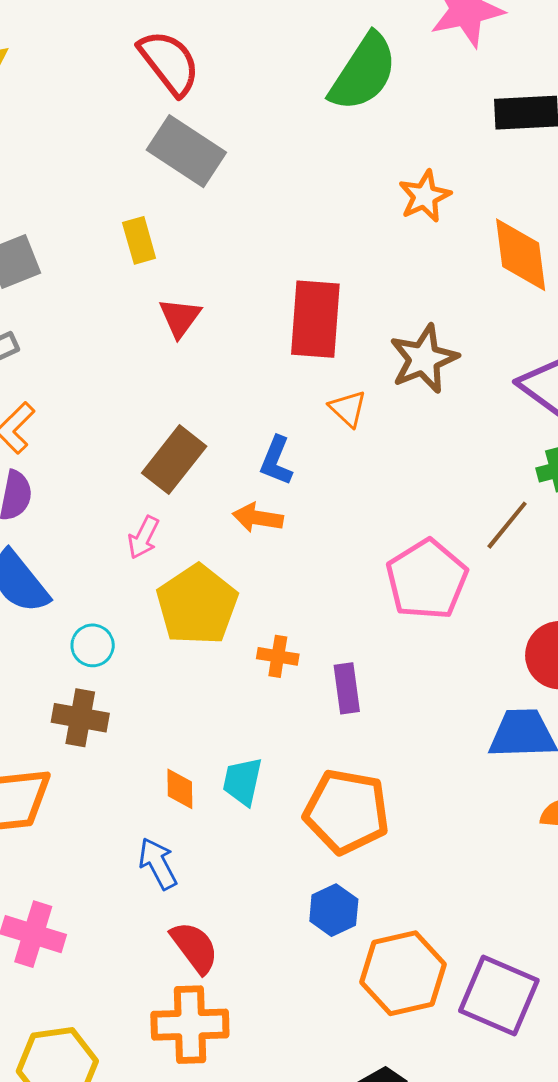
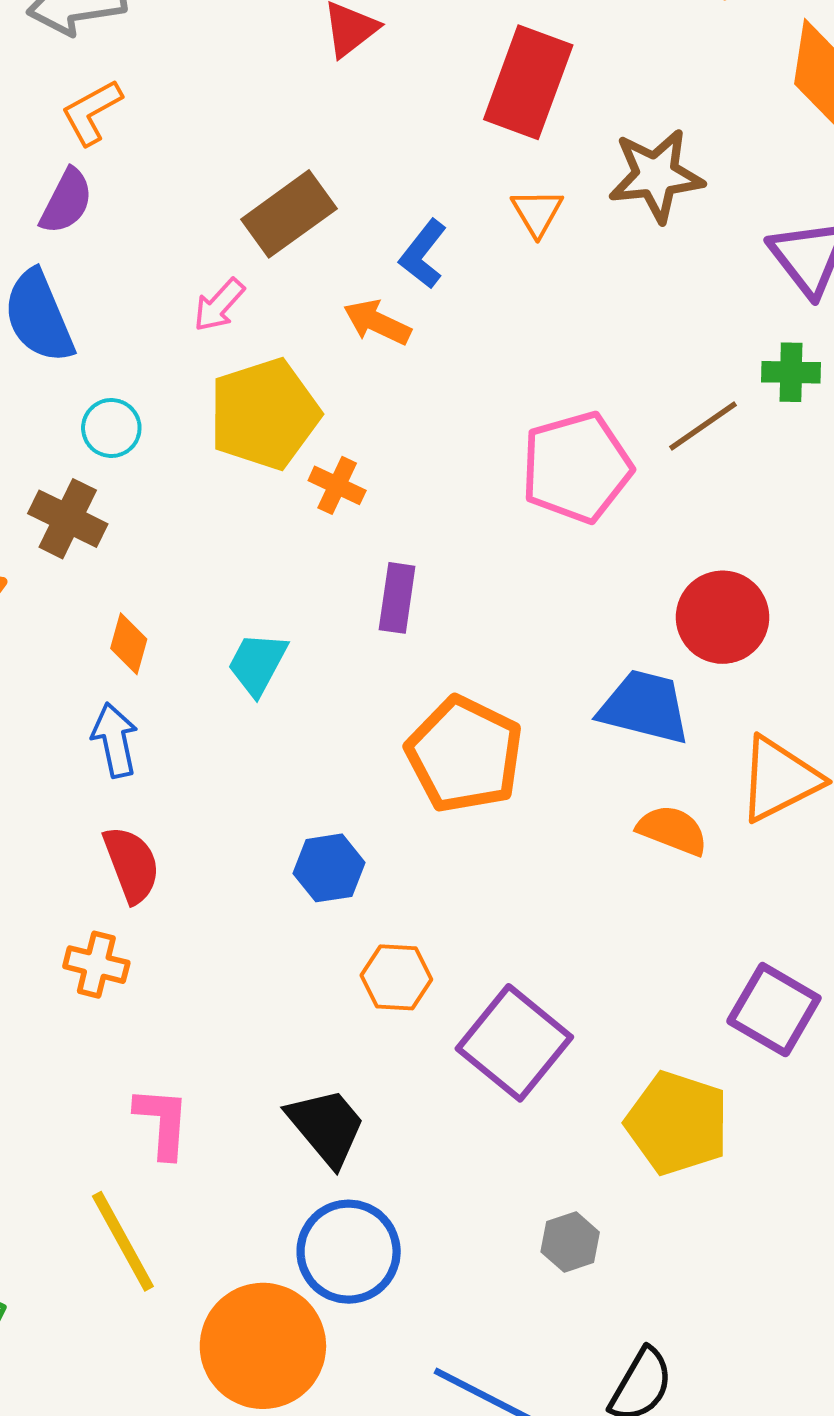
orange cross: (278, 656) -> (337, 485), moved
purple rectangle: (347, 688) -> (397, 598), moved
orange diamond: (180, 789) -> (129, 644), moved
orange pentagon: (346, 811) -> (465, 754), moved
orange hexagon: (403, 973) -> (396, 977), size x0.6
orange cross: (190, 1025) -> (96, 965), size x0.6

